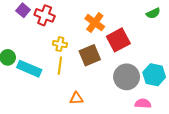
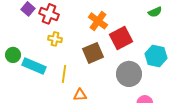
yellow cross: (60, 44) -> (55, 39), moved
yellow line: (60, 66) -> (64, 74), moved
cyan hexagon: (154, 75) -> (156, 56), moved

